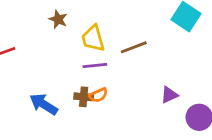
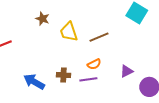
purple line: (95, 65) -> (88, 79), moved
orange semicircle: (98, 95) -> (94, 64), moved

